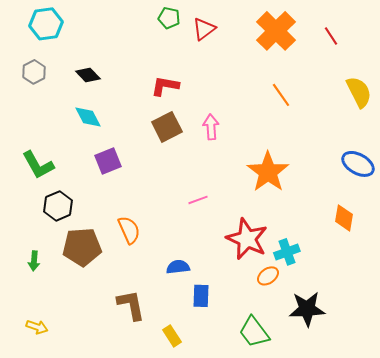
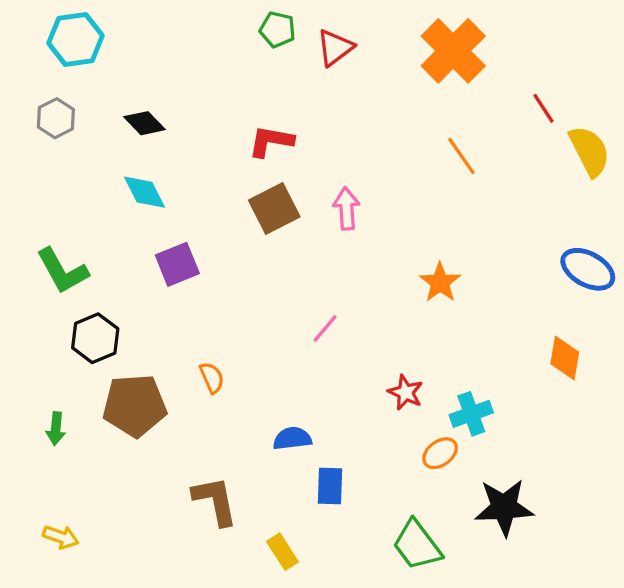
red line: (331, 36) -> (544, 108), moved
orange star: (268, 172) -> (440, 282), size x0.6
pink line: (198, 200) -> (325, 328), turned -30
orange semicircle: (129, 230) -> (212, 378), size x0.7
red star: (247, 239) -> (406, 392), size x0.5

